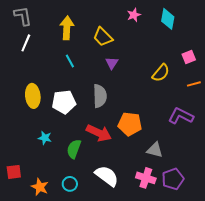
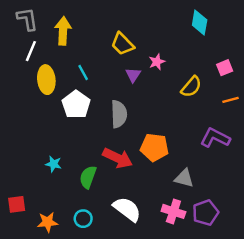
pink star: (134, 15) -> (157, 62), moved
yellow arrow: (67, 28) -> (63, 31), moved
yellow ellipse: (33, 96) -> (46, 80), moved
white pentagon: (64, 102) -> (76, 105), moved, turned -30
orange star: (40, 187) -> (48, 222), turned -30

